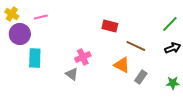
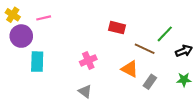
green line: (170, 24) -> (165, 34), moved
gray triangle: (72, 74) -> (85, 91), moved
green star: (173, 83) -> (184, 80), moved

